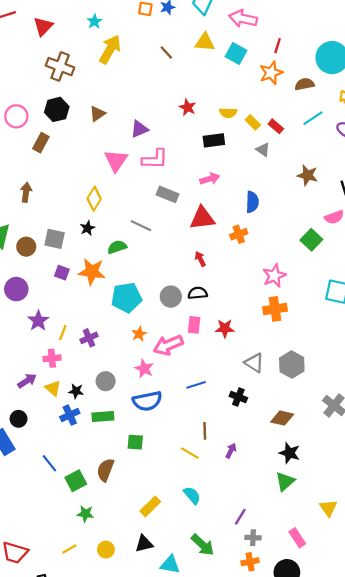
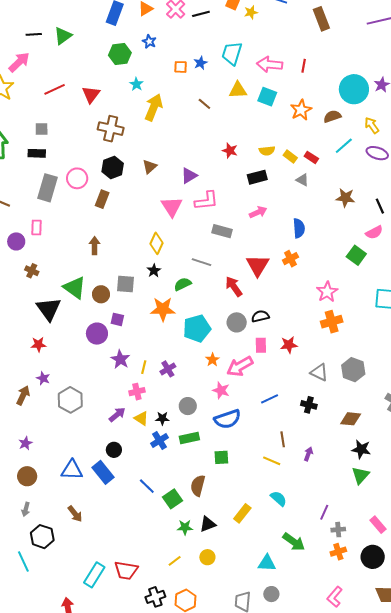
red line: (278, 46) -> (304, 66), moved
red triangle: (202, 218) -> (258, 265), moved, turned -45
red arrow: (200, 259) -> (234, 287), moved, size x1.5
purple square: (62, 273) -> (117, 319), moved
black triangle: (144, 544) -> (208, 524), moved

